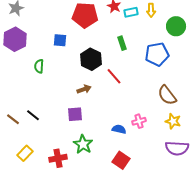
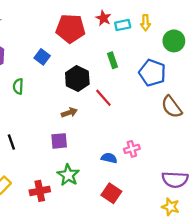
blue square: (60, 40) -> (42, 57), turned 32
blue pentagon: (157, 54) -> (152, 73), turned 30
brown semicircle: (167, 95) -> (172, 107), moved
black line: (33, 115) -> (11, 142), turned 32
yellow star: (173, 121) -> (170, 207), moved

